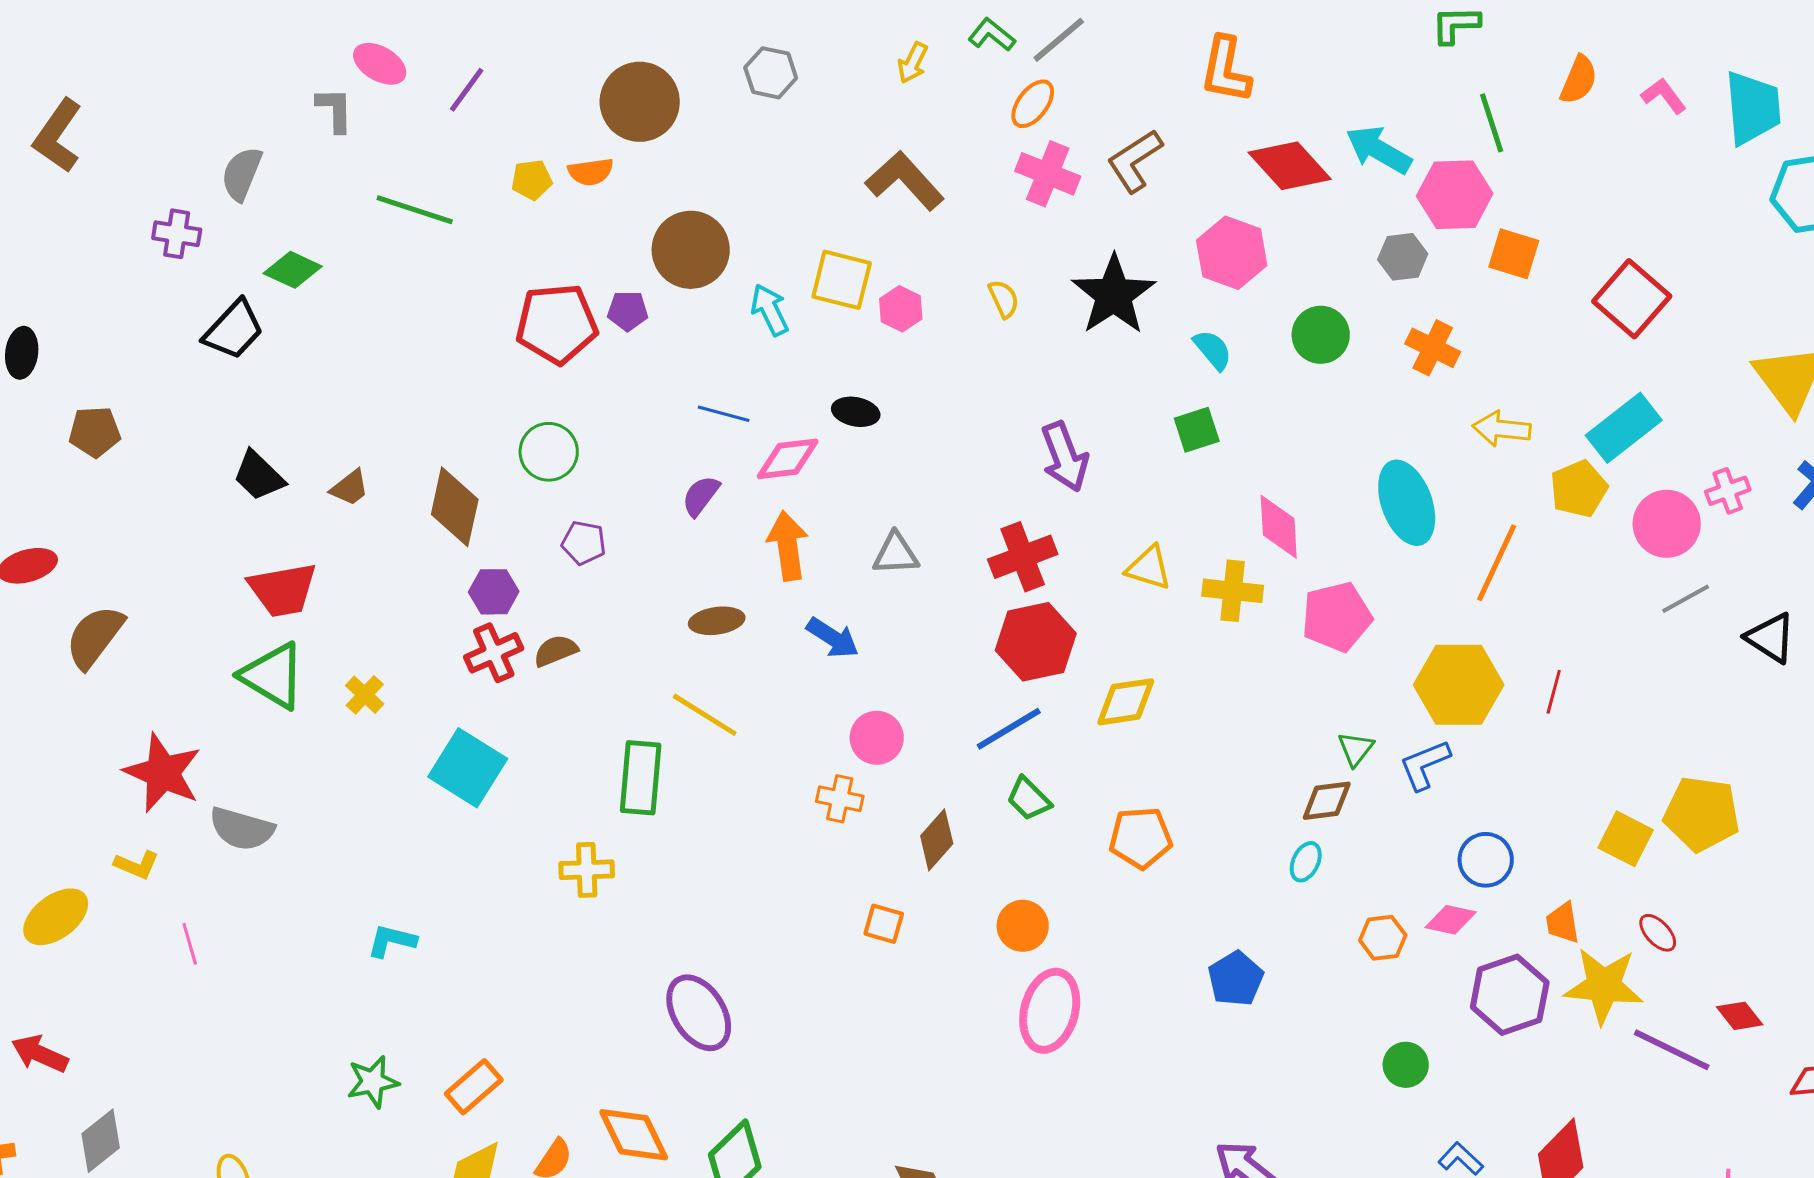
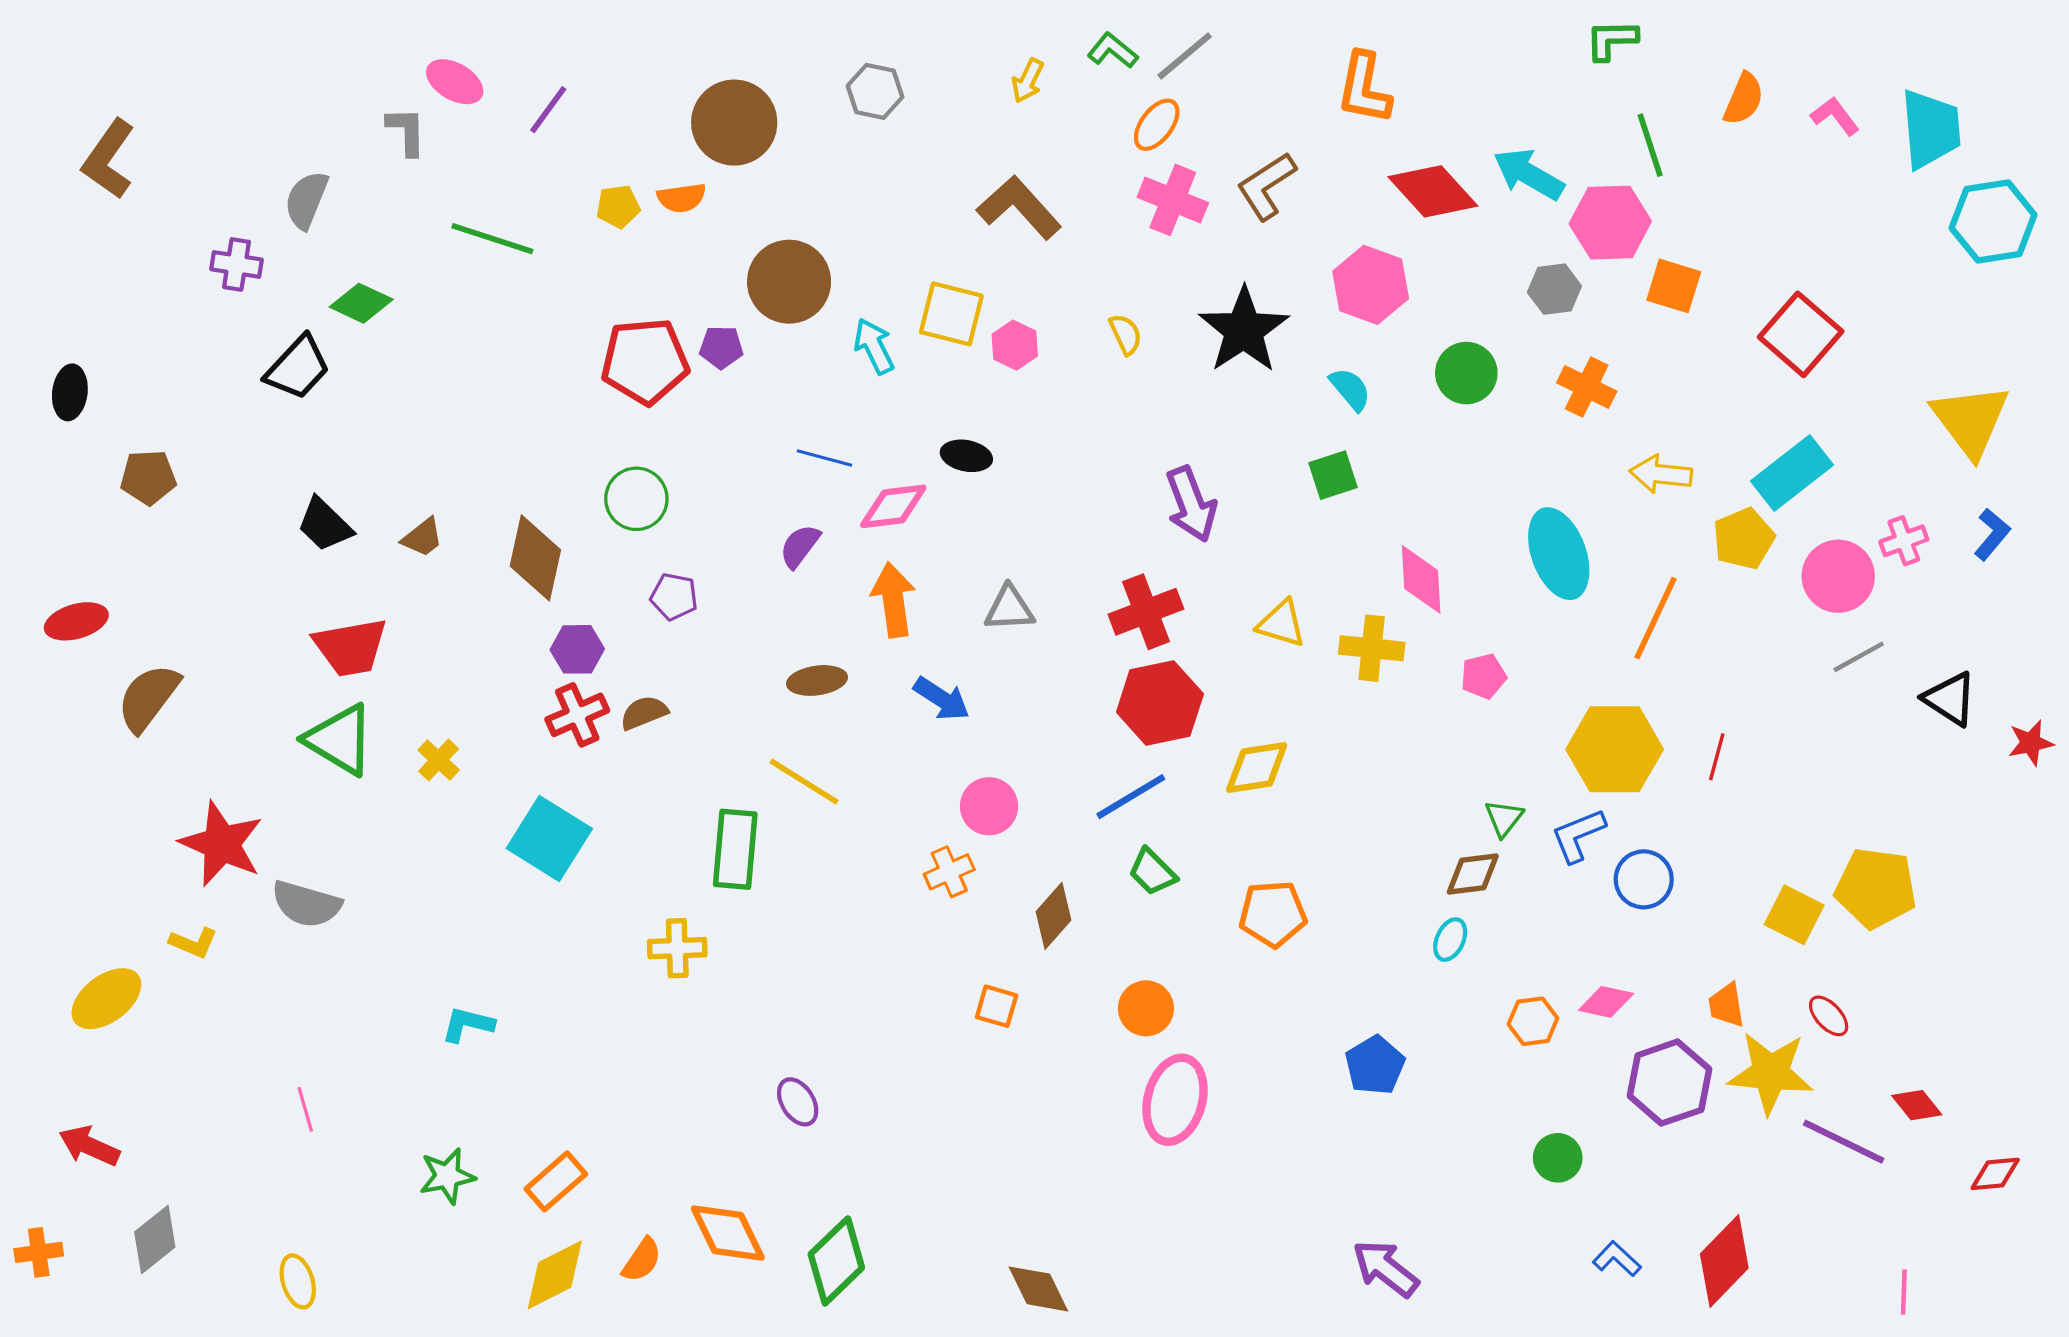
pink pentagon: (1337, 617) -> (1483, 676), size x0.6
orange cross: (840, 799) -> (949, 872), turned -36
blue circle: (1486, 860) -> (1644, 879), moved
pink line: (190, 944) -> (305, 1109), moved
purple ellipse: (699, 1013) -> (798, 1102), size x0.6

